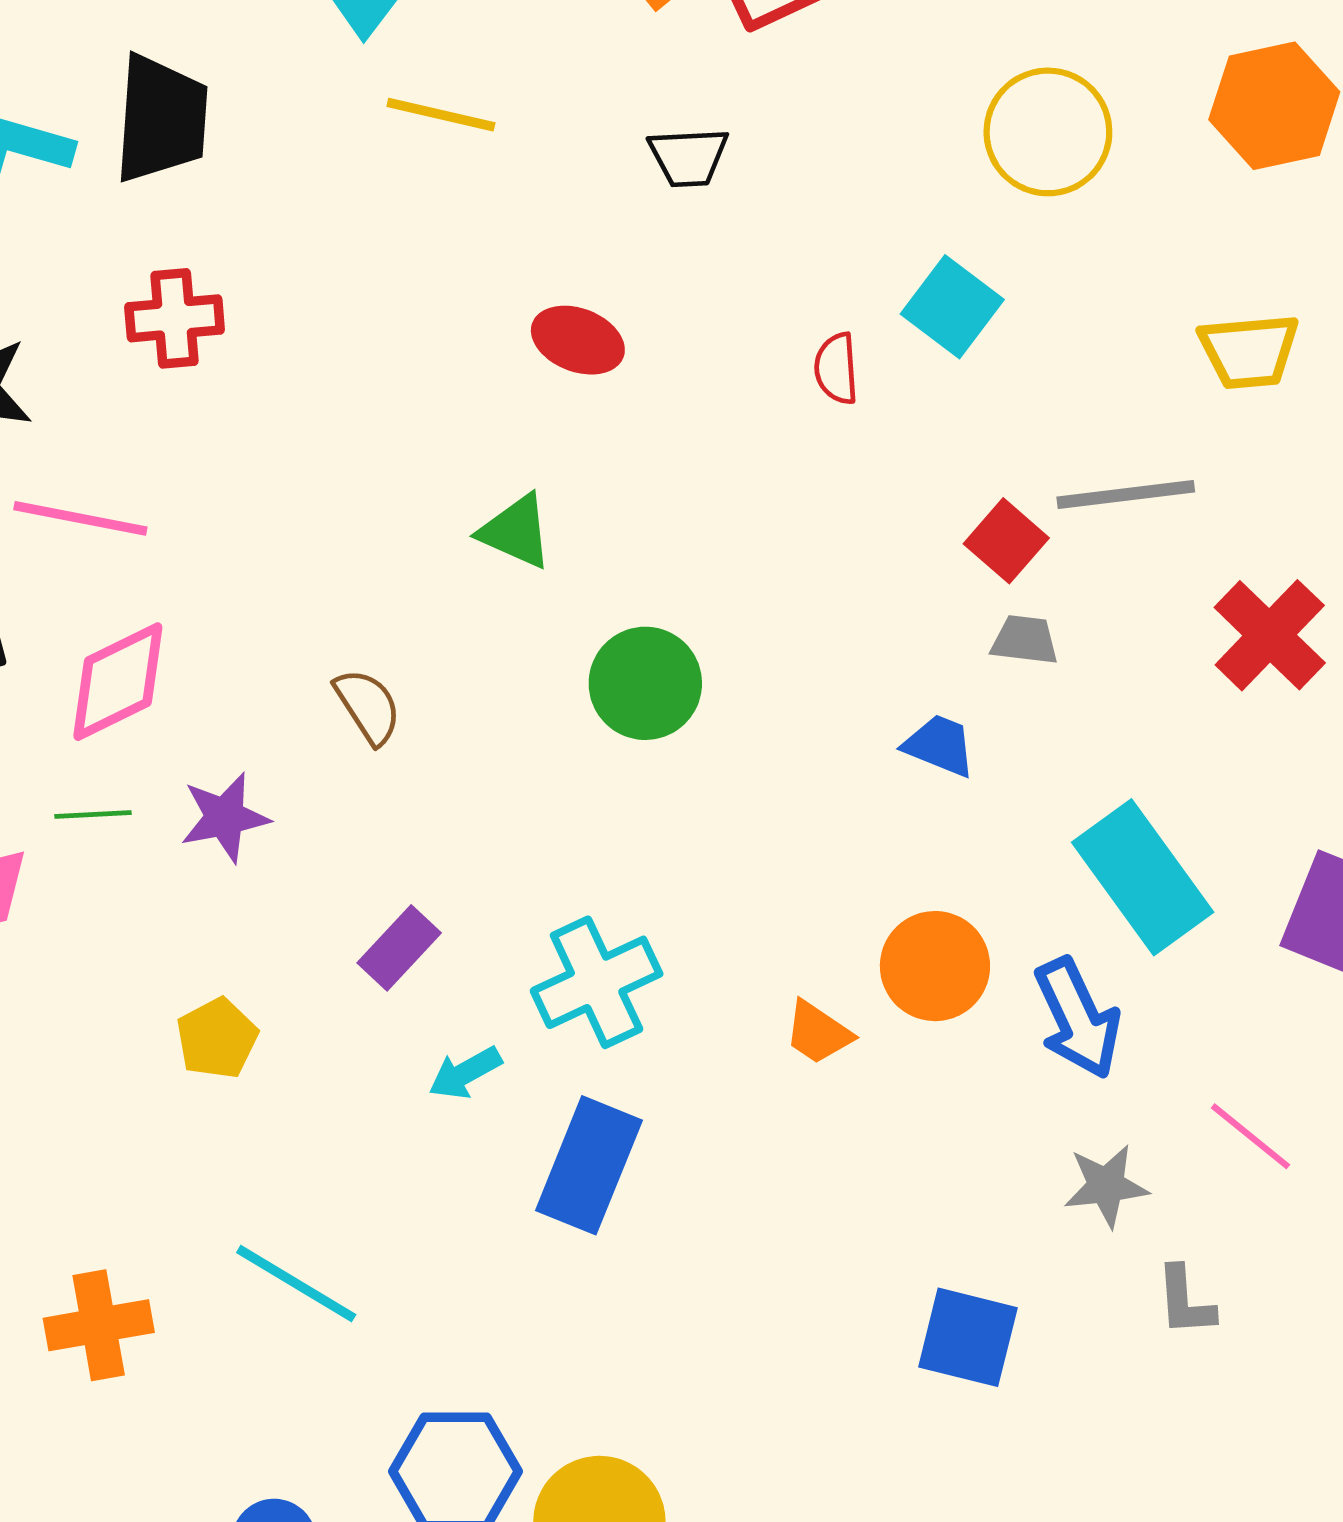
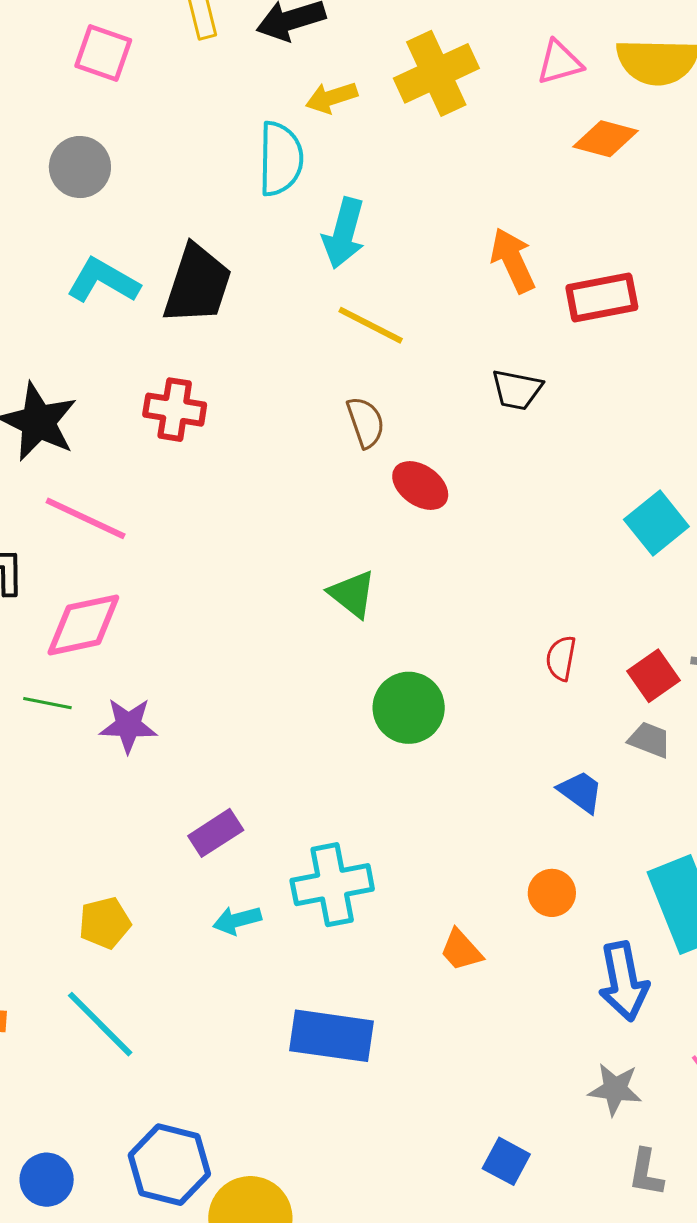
red semicircle: (836, 369) -> (561, 658), moved
brown semicircle: (368, 706) -> (366, 422), moved
orange circle: (935, 966) -> (552, 893), moved, size x0.7
yellow pentagon: (217, 1038) -> (105, 923), moved
blue rectangle: (589, 1165) -> (332, 1036), moved, turned 62
blue square: (968, 1337) -> (506, 1161), size x0.7

